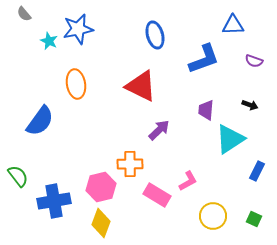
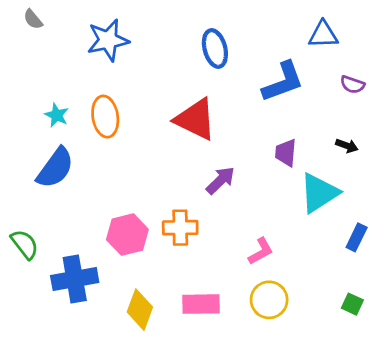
cyan star: (49, 41) -> (57, 115), moved
pink hexagon: (101, 187) -> (127, 235), moved
pink rectangle: (157, 195) -> (201, 304), moved, turned -32
yellow circle: (213, 216) -> (269, 300), moved

